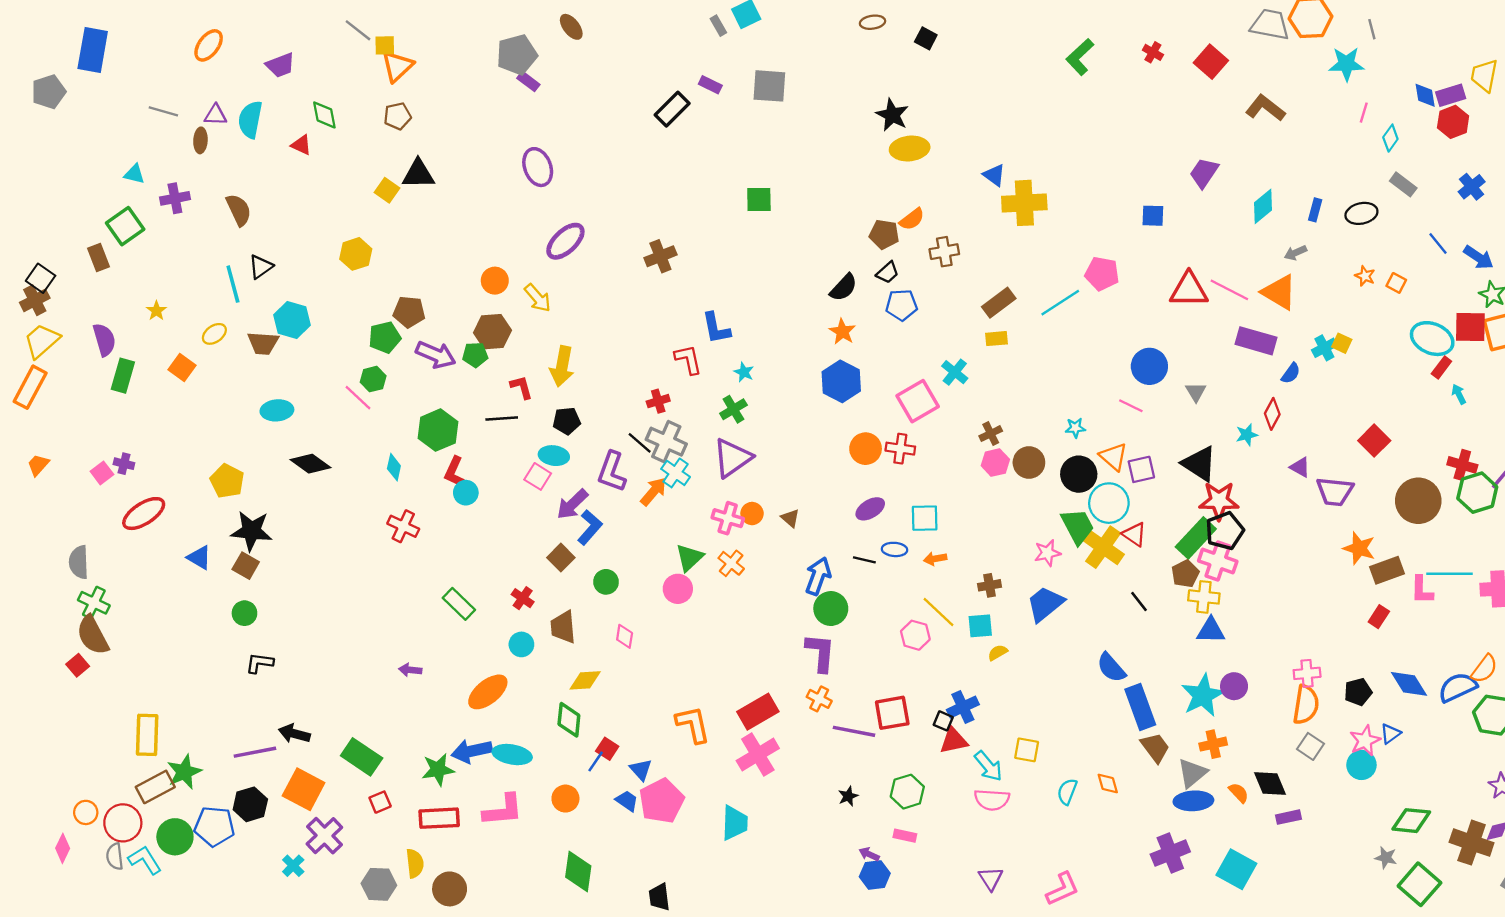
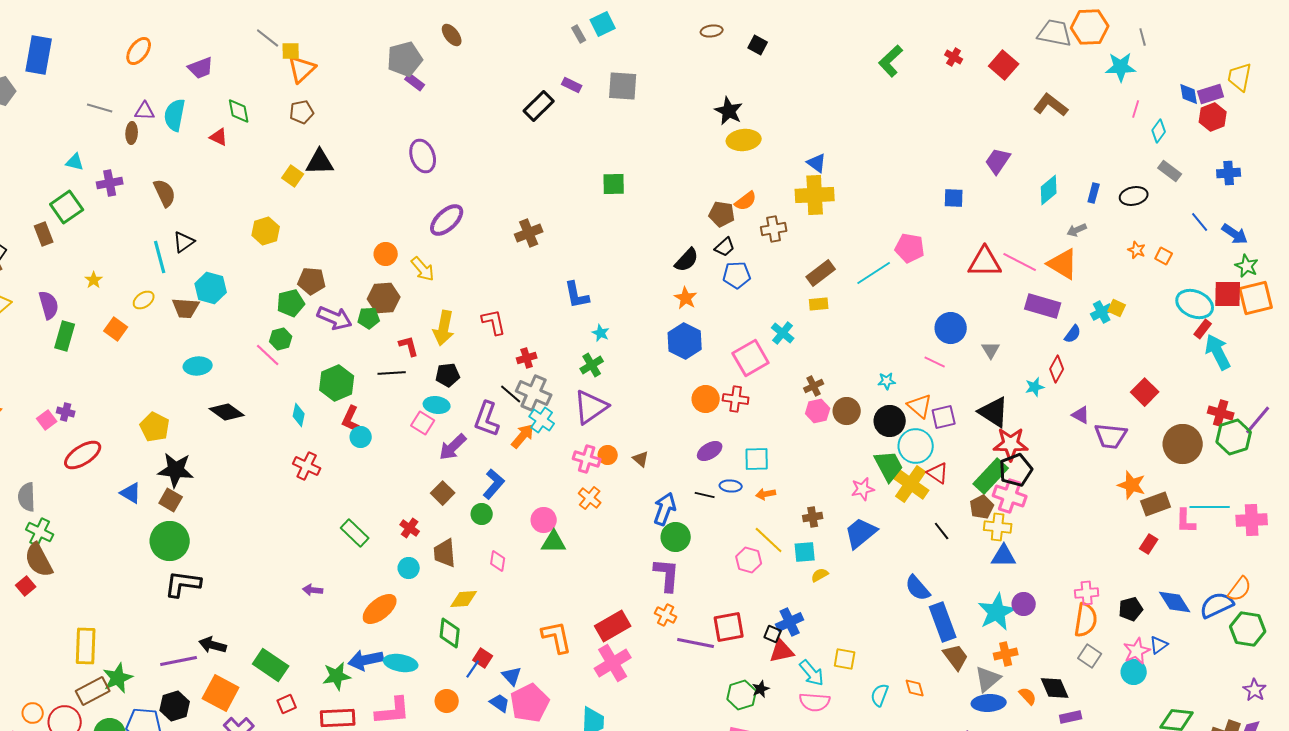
blue cross: (1472, 187) -> (1229, 173), turned 35
yellow cross: (1024, 203) -> (815, 195), moved
red L-shape: (688, 359) -> (494, 322), moved
cyan arrow: (1459, 394) -> (1218, 352), size x2.0
blue L-shape: (590, 527) -> (494, 484), moved
green triangle: (689, 558) -> (554, 542), moved, turned 44
green circle: (244, 613) -> (170, 541), size x1.8
black L-shape: (260, 663) -> (183, 584), size x1.5
black star: (848, 796) -> (761, 689), moved

